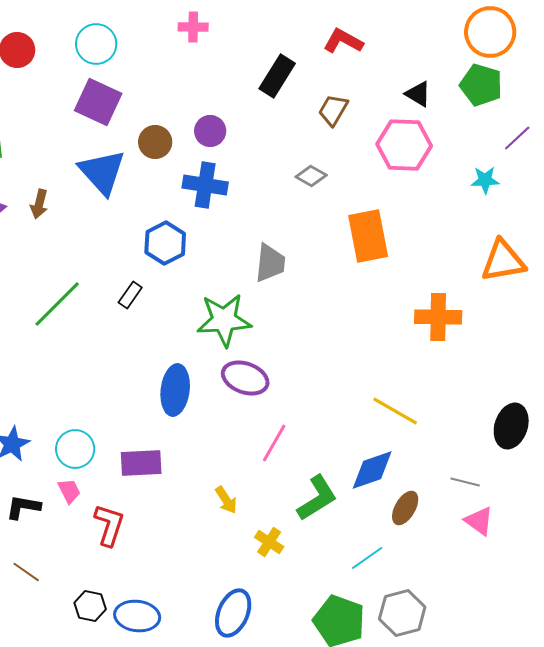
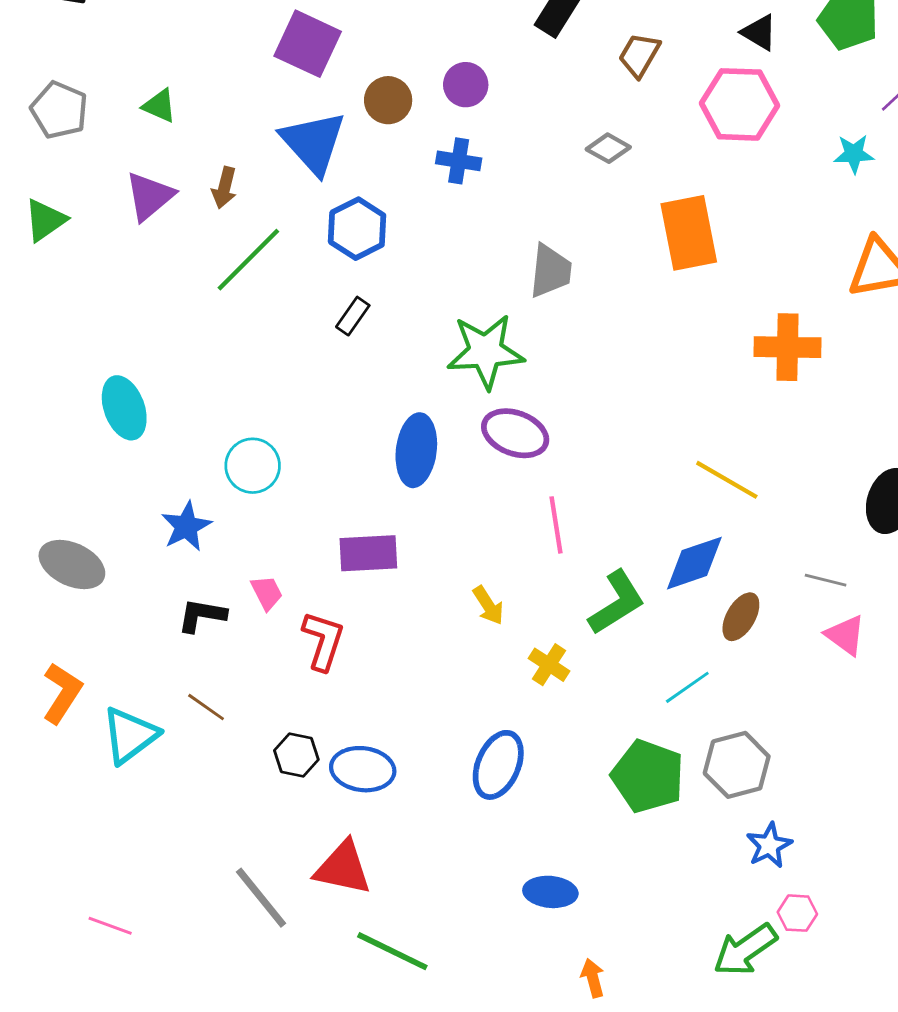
blue cross: (205, 185) -> (459, 161), size x0.7
blue hexagon: (165, 243) -> (357, 229), moved
green line: (57, 304) -> (248, 260), moved
pink line: (274, 443) -> (556, 525), turned -39
cyan circle: (75, 449) -> (253, 466), moved

